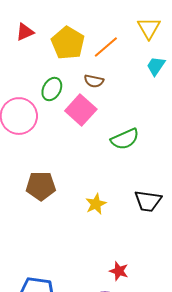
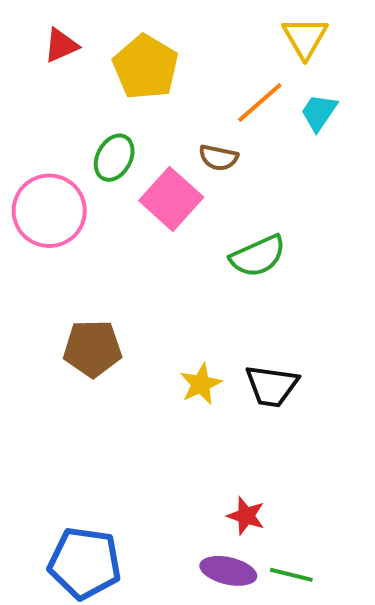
orange line: (106, 47) -> (260, 103), moved
brown semicircle: (94, 81) -> (218, 158), moved
black trapezoid: (148, 201) -> (272, 386), moved

